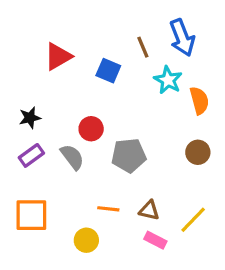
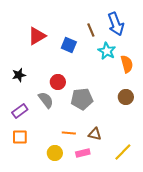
purple rectangle: (31, 155) -> (20, 111), moved
orange square: (31, 215) -> (20, 137), size x0.7
yellow line: (193, 220) -> (123, 152), moved
pink rectangle: (155, 240) -> (83, 153), moved, turned -40

